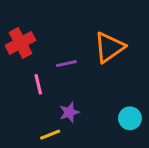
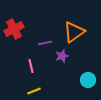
pink line: (38, 84) -> (31, 66), moved
purple star: (69, 112) -> (62, 56), moved

